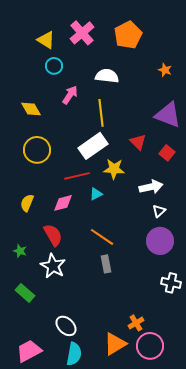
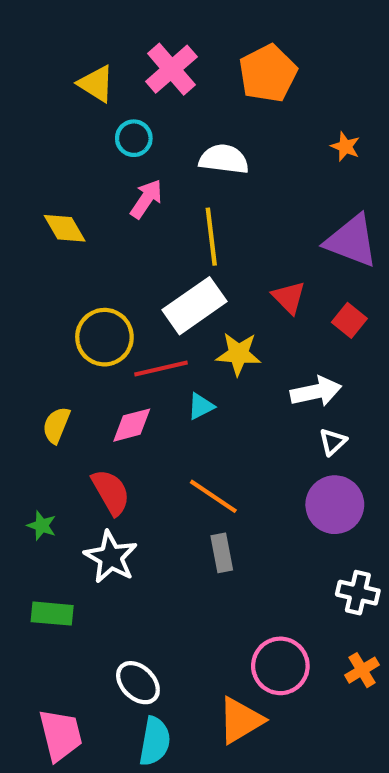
cyan circle: (54, 66) -> (134, 138), moved
yellow circle: (37, 150) -> (104, 337), moved
green rectangle: (25, 293) -> (52, 614), turned -36
orange cross: (136, 323) -> (362, 670), moved
pink circle: (150, 346) -> (280, 666), moved
pink trapezoid: (29, 351) -> (60, 735), turned 104

